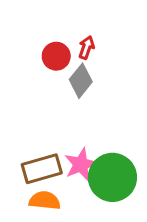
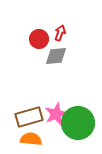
gray diamond: (81, 81) -> (56, 56), turned 45

